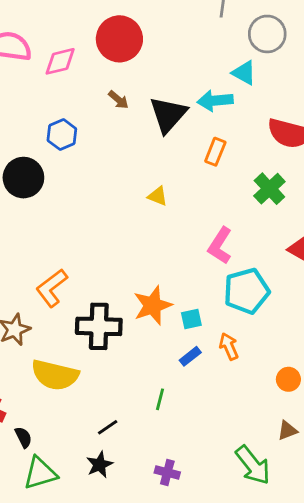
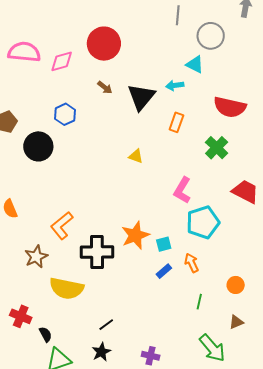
cyan arrow: (215, 101) -> (175, 85), size x0.7
green line: (160, 399) -> (199, 302), moved

